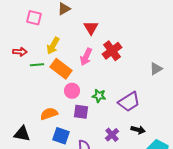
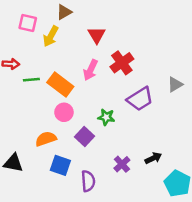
yellow arrow: (53, 46) -> (51, 36), moved
pink circle: (72, 91) -> (64, 112), moved
purple trapezoid: (129, 102) -> (140, 99), moved
purple square: (81, 112) -> (85, 136), turned 35
black arrow: (138, 130) -> (153, 158), turned -40

